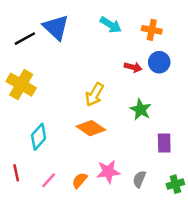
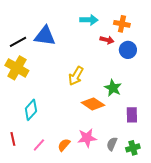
cyan arrow: (111, 25) -> (89, 20), turned -30
blue triangle: (56, 27) -> (45, 36), moved, turned -35
black line: (25, 39) -> (18, 42), moved
red arrow: (133, 67) -> (107, 40), moved
orange diamond: (91, 128) -> (93, 104), moved
green cross: (175, 184) -> (133, 148), moved

